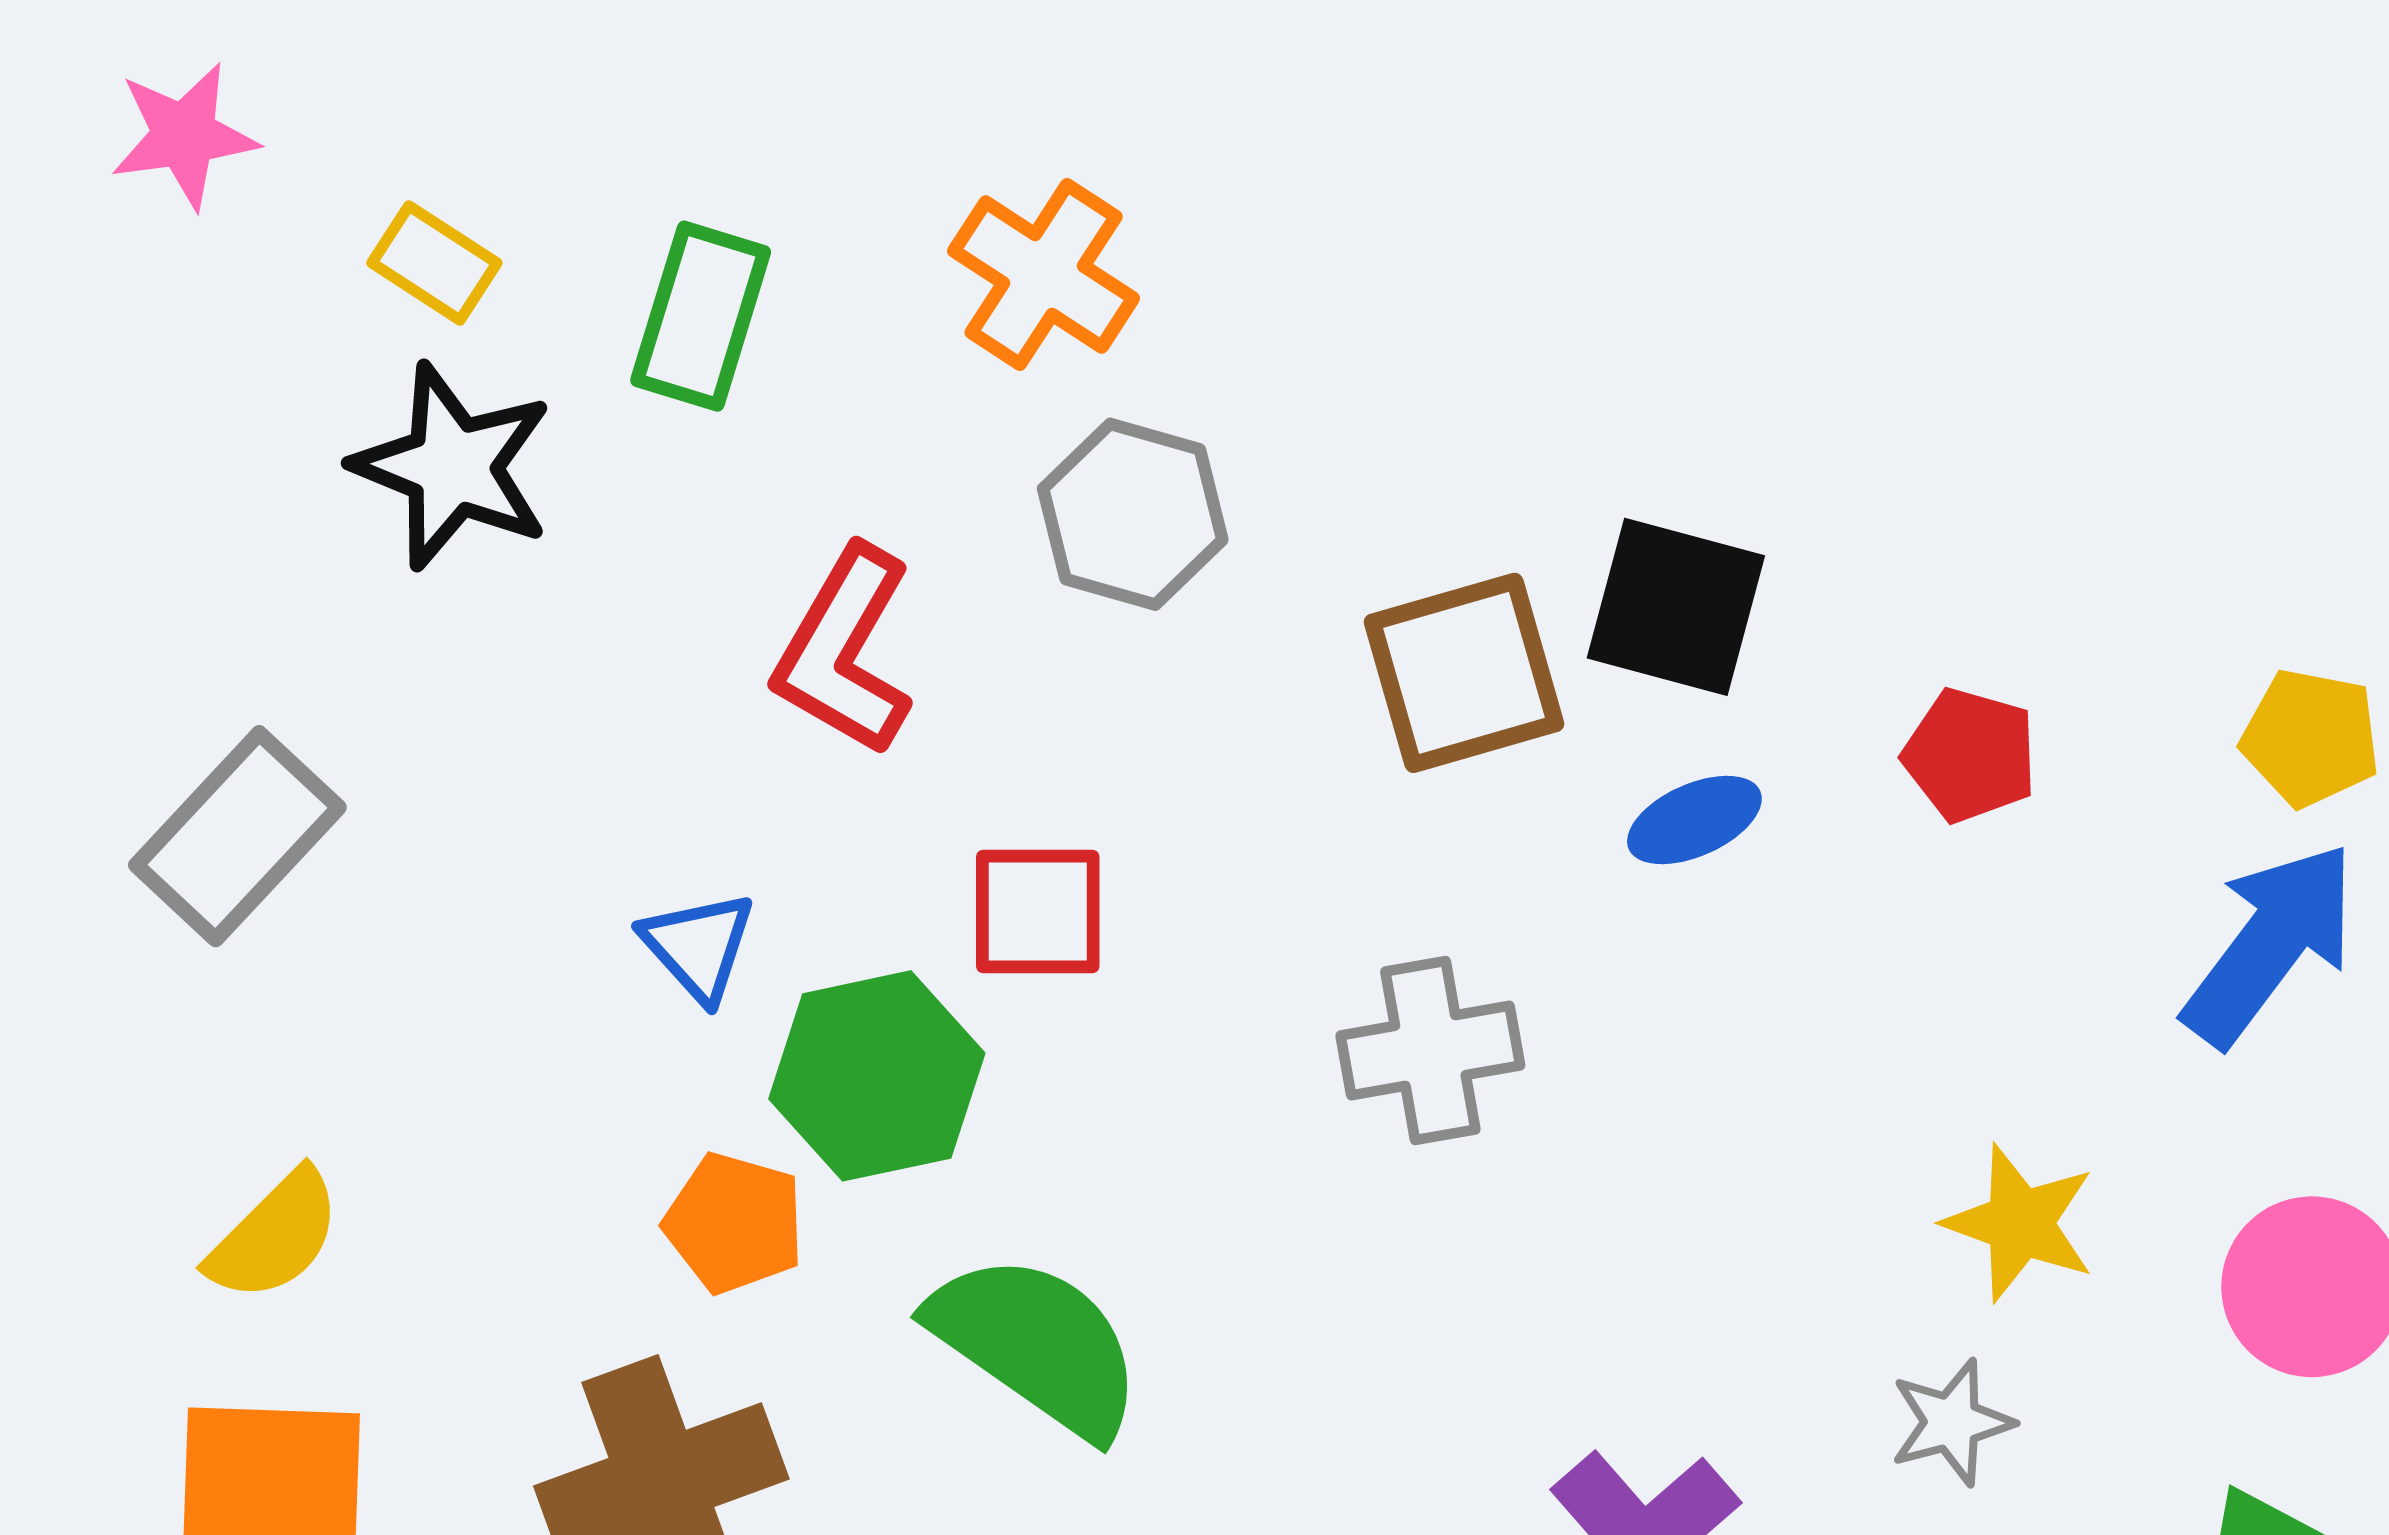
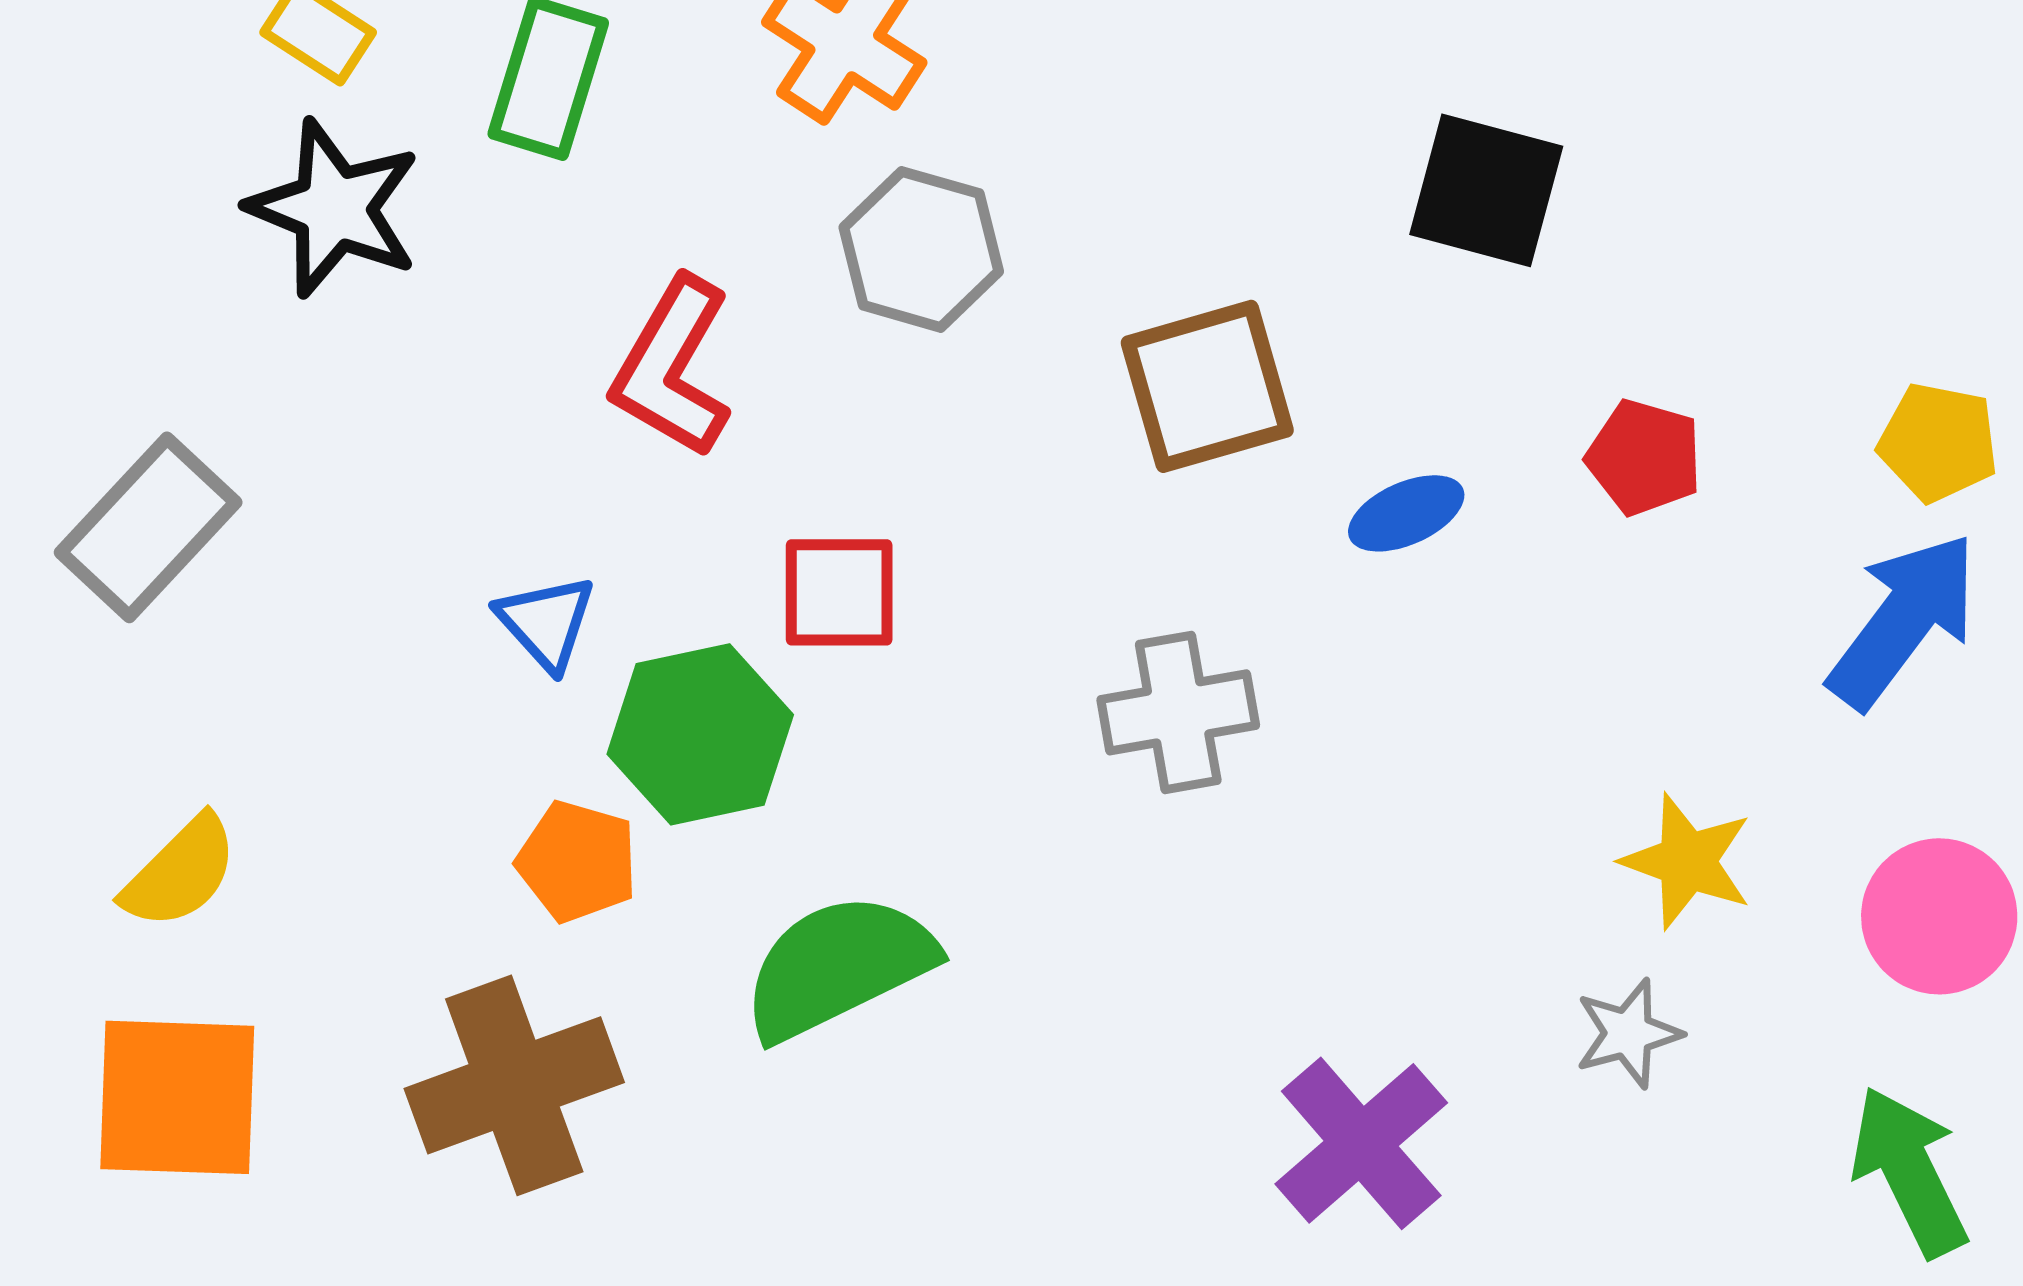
black square: (1676, 607) -> (1486, 190), moved
green semicircle: (1037, 1345) -> (838, 966), turned -61

